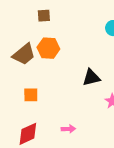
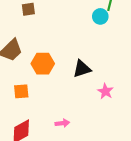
orange hexagon: (48, 48) -> (43, 64), moved

